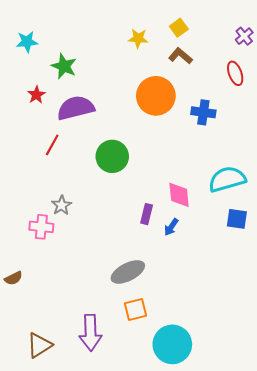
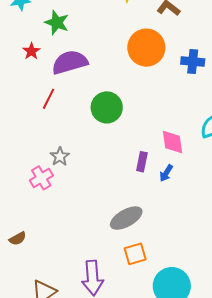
pink cross: (41, 227) -> (41, 178), turned -35
brown semicircle: (14, 278) -> (18, 239), moved

